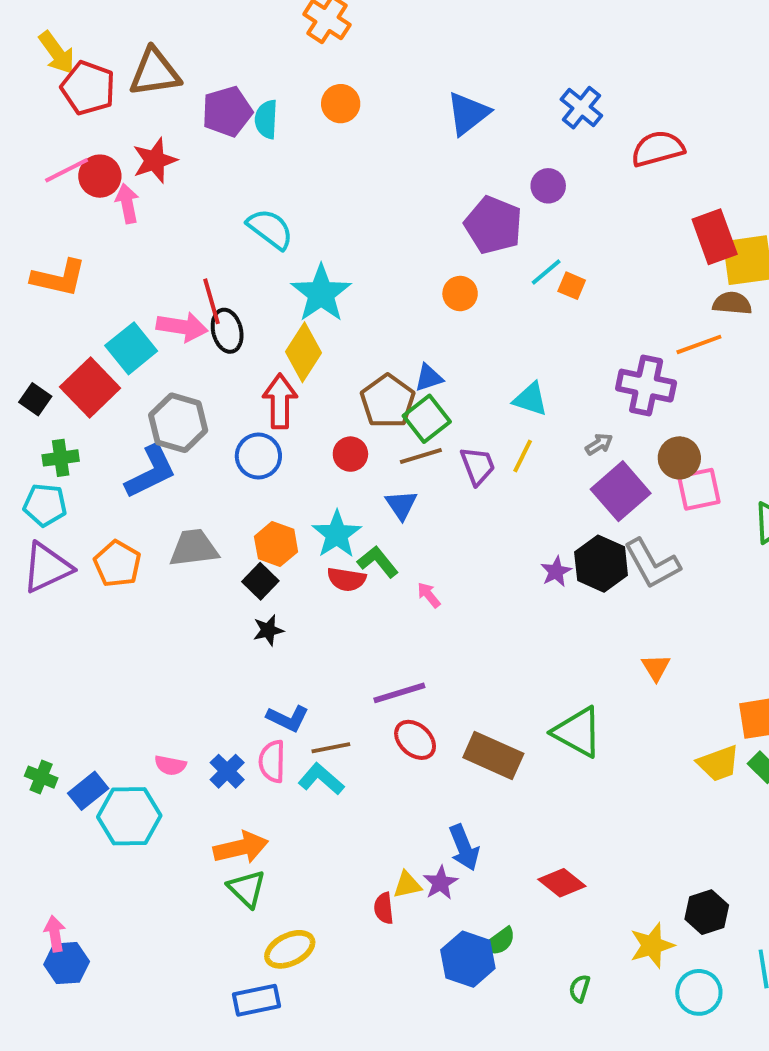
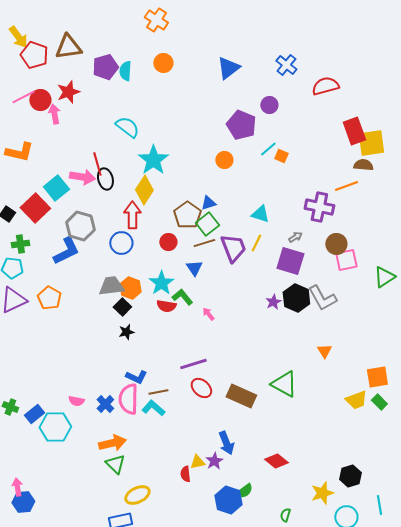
purple trapezoid: (478, 466) -> (233, 248), size x1.4
purple square: (621, 491) -> (290, 261), moved, turned -32
gray trapezoid: (194, 548) -> (111, 286), moved
pink semicircle: (272, 761) -> (128, 399), size x1.4

